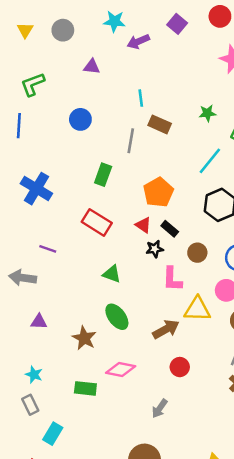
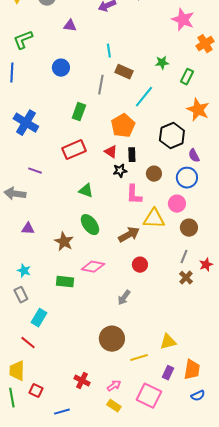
cyan line: (210, 161) -> (144, 97), moved
red rectangle: (97, 222) -> (74, 150), turned -55
black rectangle: (170, 229) -> (132, 155), turned 48

